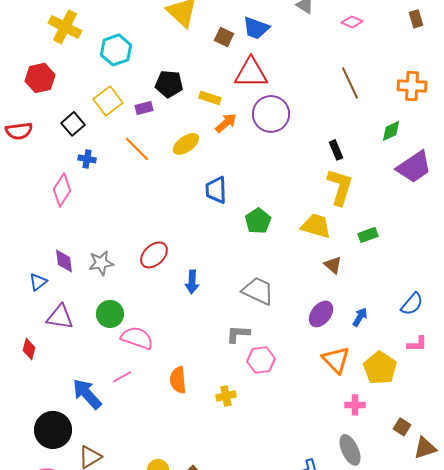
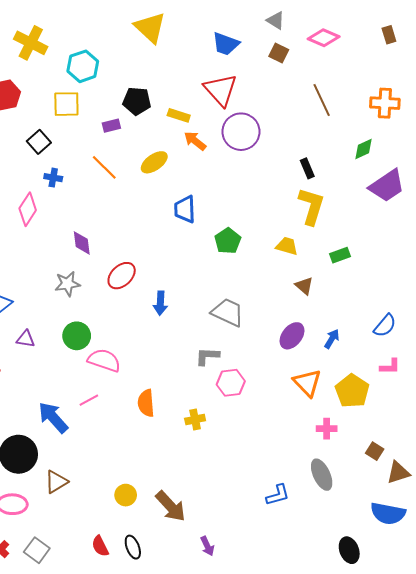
pink diamond: (352, 22) -> (324, 38), size x1.4
brown square: (224, 37) -> (279, 53), moved
red triangle: (251, 73) -> (221, 90), turned 48
yellow square: (108, 101) -> (66, 104), moved, turned 36
orange arrow: (226, 123) -> (195, 141), turned -100
yellow trapezoid: (316, 226) -> (287, 246), size x0.7
purple diamond: (64, 261) -> (82, 243), moved
purple triangle: (60, 317) -> (26, 339), size x0.7

